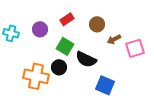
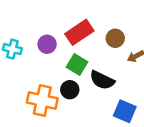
red rectangle: (67, 19) -> (79, 32), size x1.6

